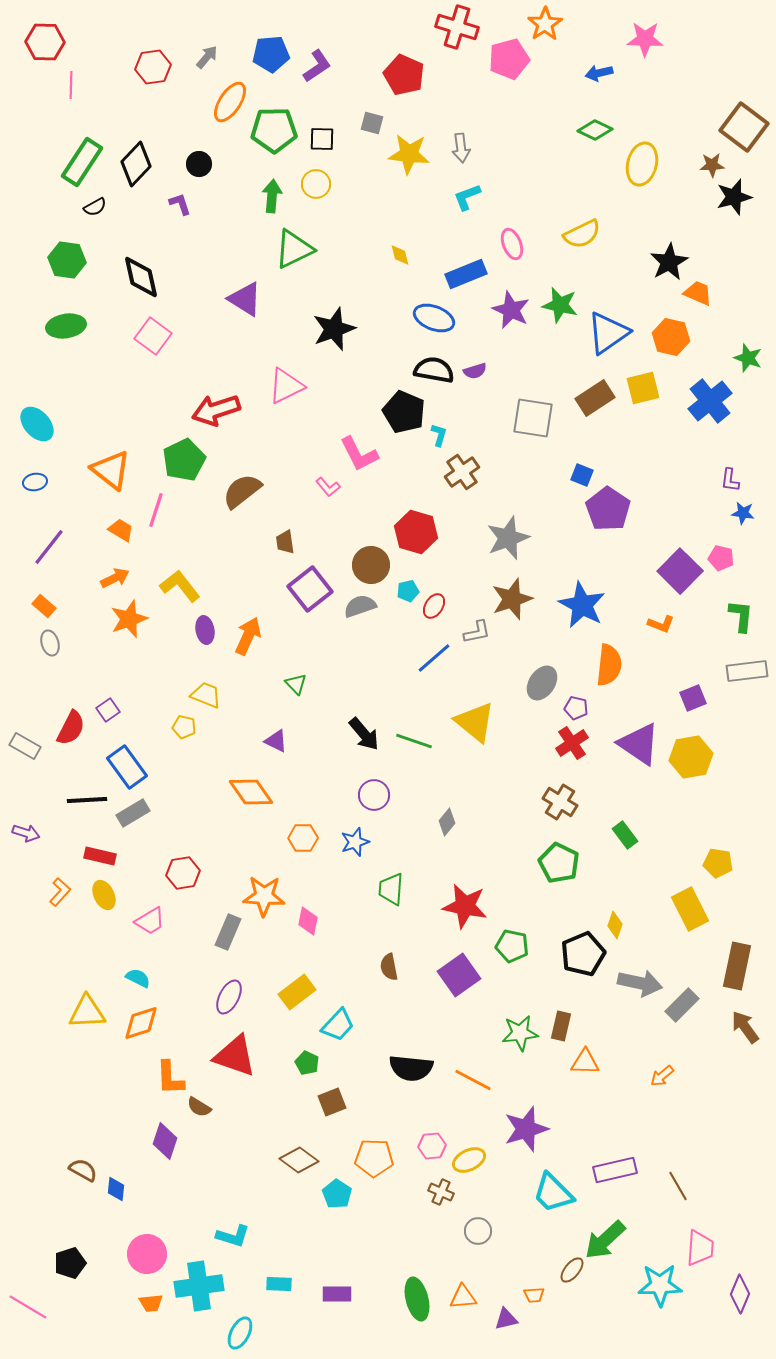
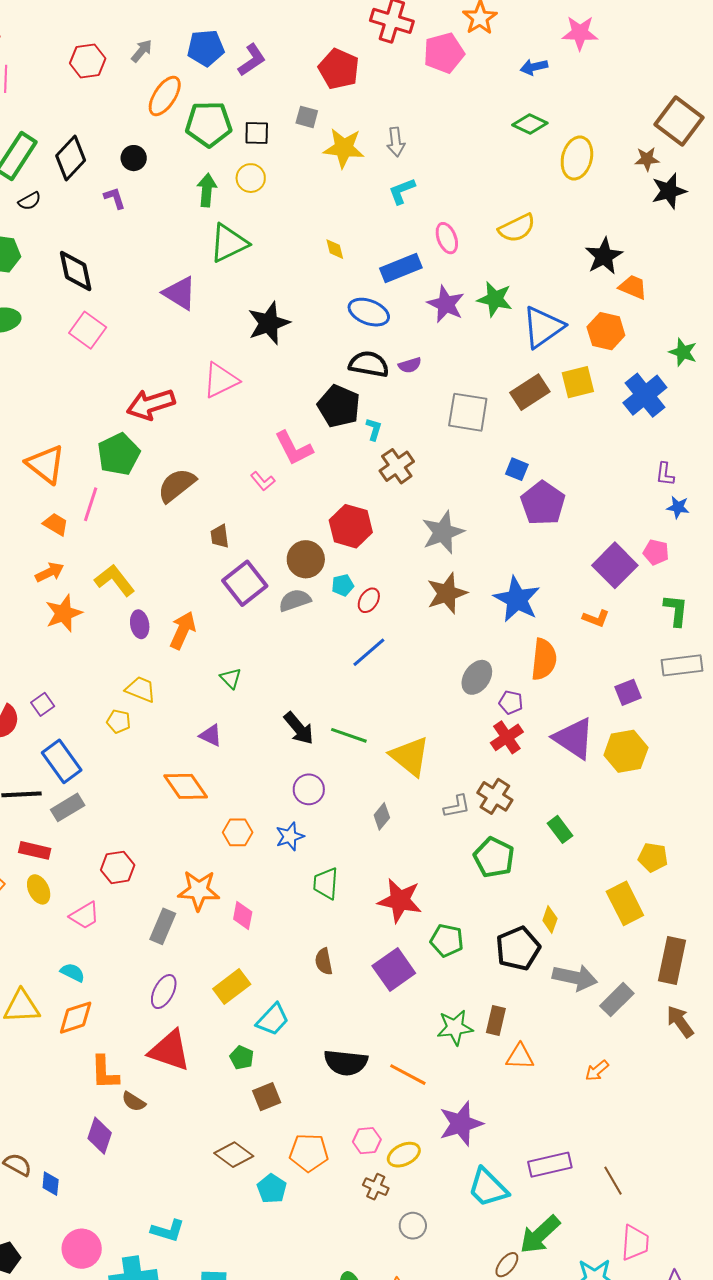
gray L-shape: (477, 632) -> (457, 806), moved
yellow triangle: (475, 722) -> (410, 756), moved

